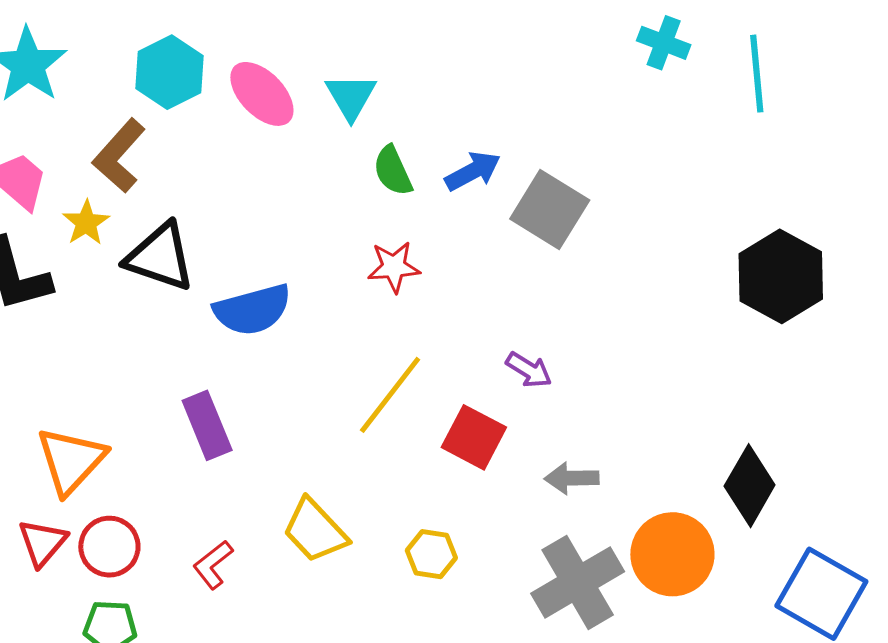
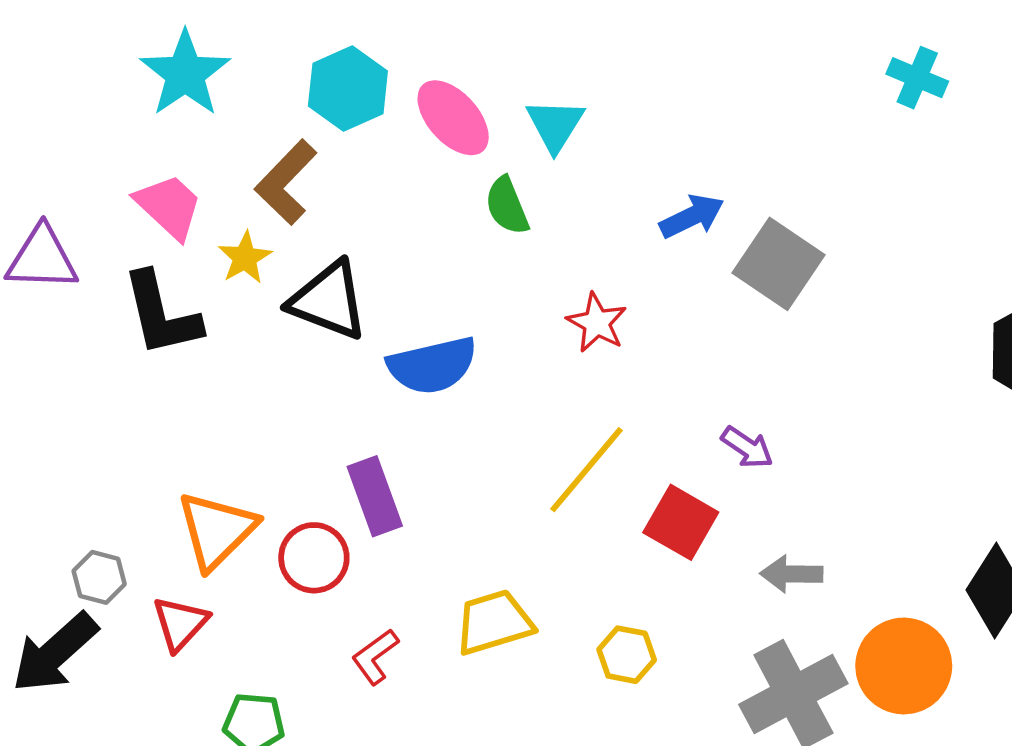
green semicircle: (393, 171) -> (507, 206), moved
red star: (394, 267) -> (597, 323), turned 30
yellow trapezoid: (315, 531) -> (494, 622), turned 114
red circle: (109, 547) -> (314, 558), moved

